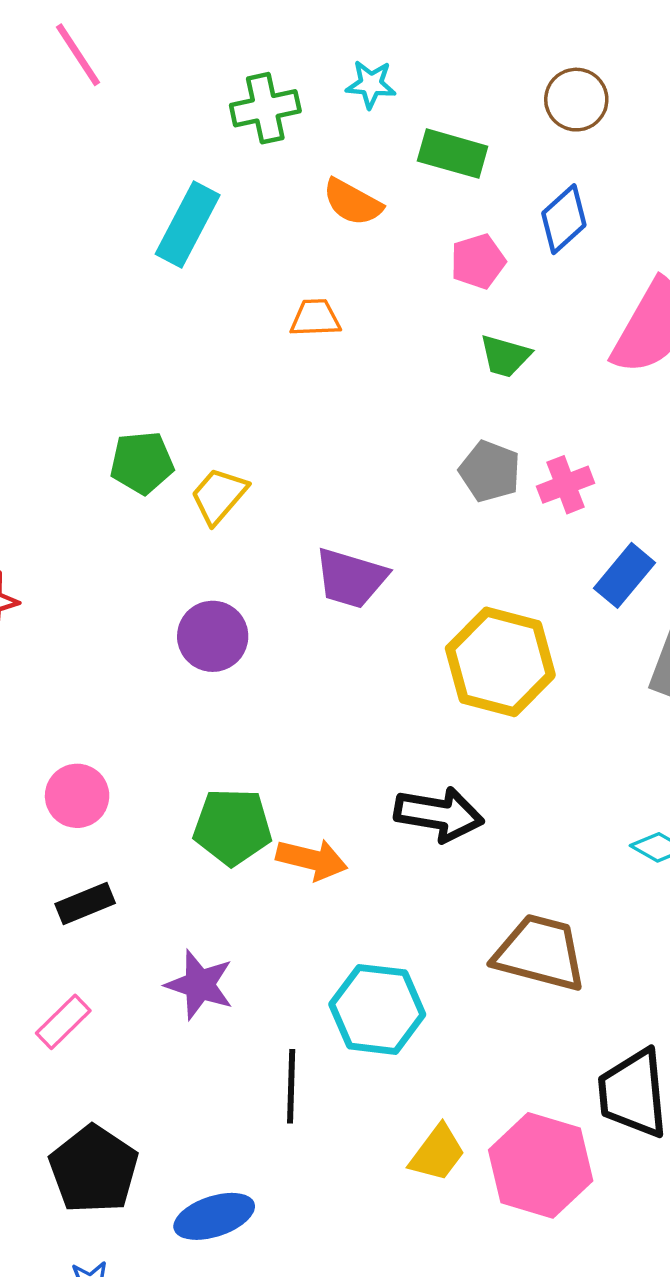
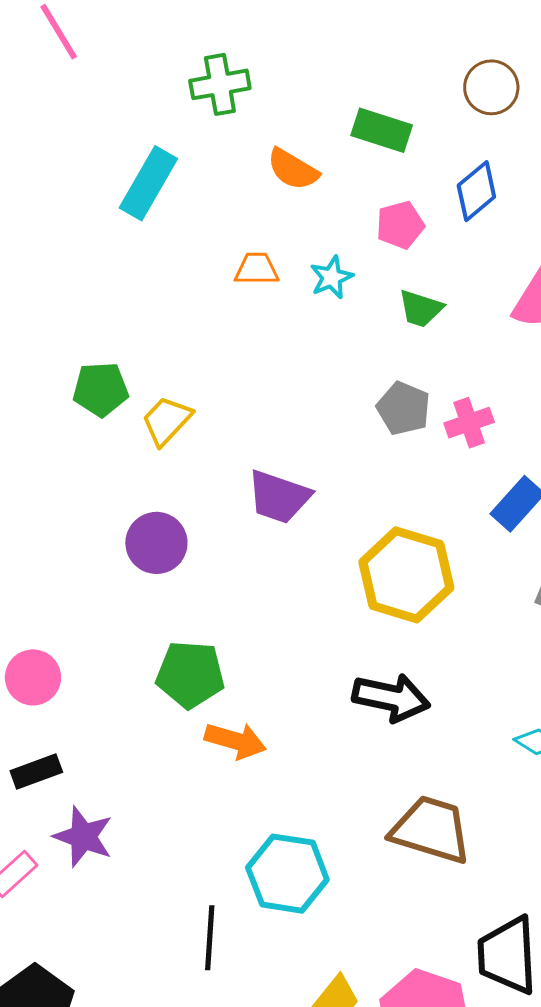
cyan star: (371, 84) -> (332, 277), moved, turned -30
black arrow: (439, 814) -> (391, 698), moved
green pentagon: (232, 827) -> (190, 674), moved
purple star: (200, 985) -> (83, 837), moved

